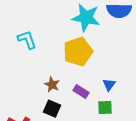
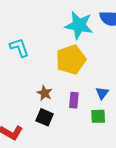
purple rectangle: (81, 92) -> (74, 100), turned 63

